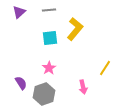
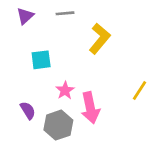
cyan square: (50, 38) -> (41, 60), moved
pink arrow: (83, 87) -> (90, 108), moved, size x1.6

